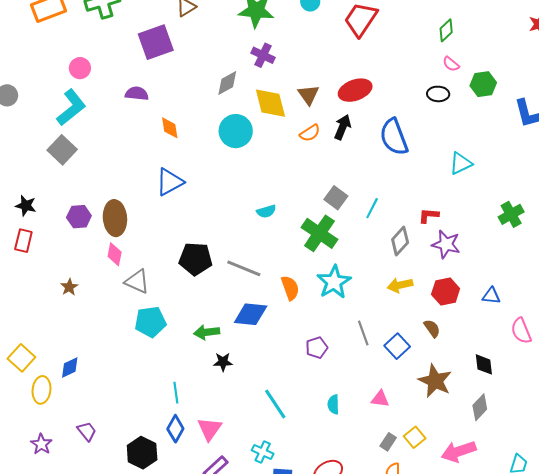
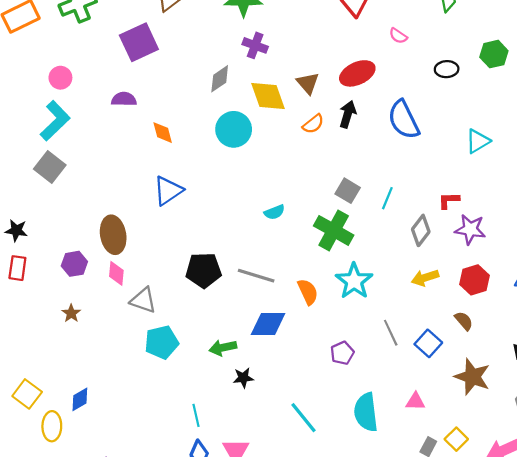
pink semicircle: (451, 64) -> (398, 36), moved
purple hexagon: (79, 217) -> (74, 264), moved
cyan semicircle: (333, 404) -> (366, 412), size x1.8

